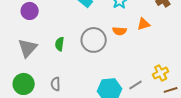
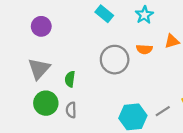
green semicircle: (60, 44) -> (70, 79), moved
green circle: (24, 84) -> (46, 103), moved

